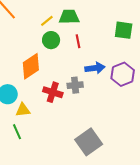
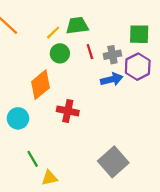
purple hexagon: (123, 74) -> (138, 67), moved
gray cross: (75, 85) -> (112, 55), moved
yellow triangle: (23, 110) -> (49, 178), moved

